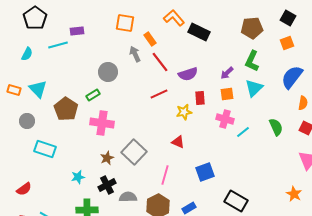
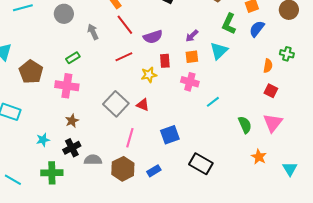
gray arrow: (135, 54) -> (93, 32), moved
green L-shape: (252, 61) -> (229, 24), moved
gray circle: (108, 72) -> (64, 14), moved
blue semicircle: (292, 77) -> (257, 29), moved, size x0.7
green rectangle: (93, 95) -> (73, 58), moved
green semicircle: (276, 127) -> (245, 125), moved
cyan line: (243, 132) -> (213, 102), moved
gray square: (134, 152) -> (116, 104), moved

